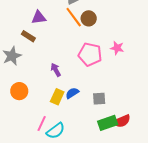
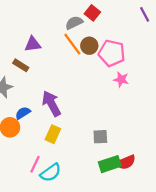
pink pentagon: (90, 54) -> (112, 53), moved
purple arrow: (56, 70) -> (51, 104), size x1.6
blue semicircle: (72, 93) -> (23, 113), moved

